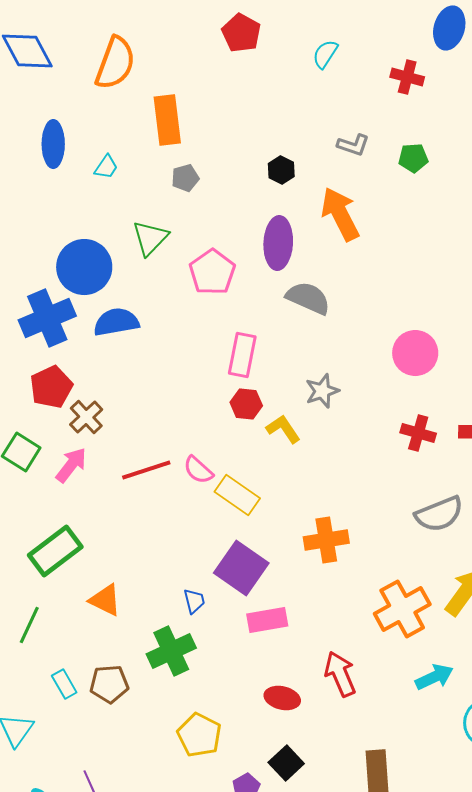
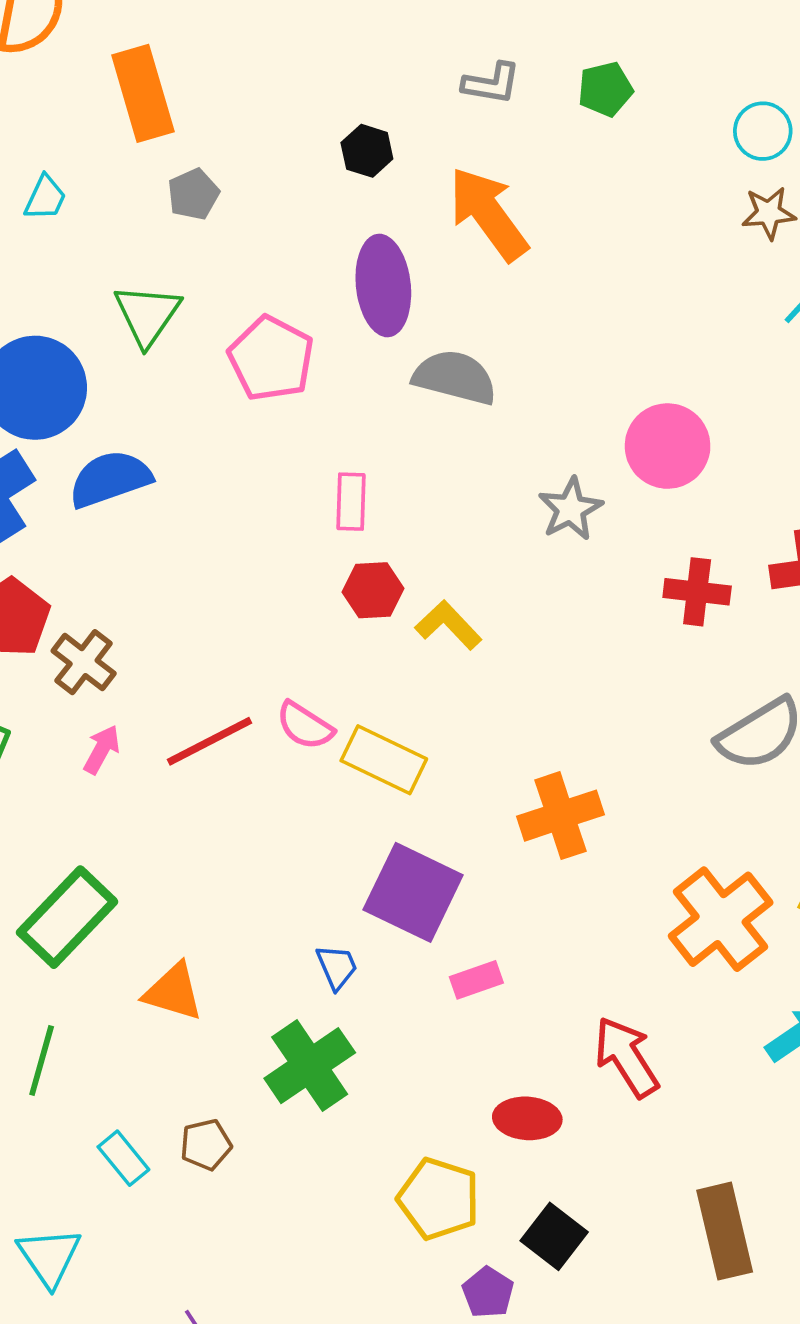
pink rectangle: (242, 355) -> (351, 502), size x0.7
gray star: (322, 391) -> (571, 509), moved
pink arrow: (71, 465) -> (102, 749), moved, size x0.7
pink rectangle: (267, 620) -> (476, 980), size x0.7
brown pentagon: (109, 684) -> (206, 1145), size x0.7
yellow pentagon: (199, 735) -> (439, 1199), moved

